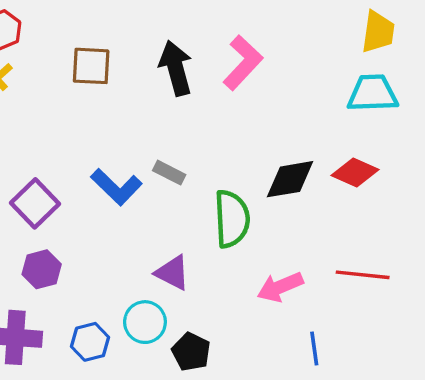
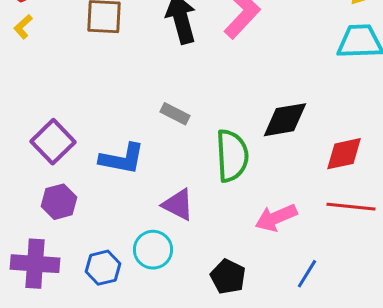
red diamond: (355, 173) -> (344, 154), moved, turned -36
blue L-shape: (116, 187) -> (122, 159), moved, turned -33
blue line: (314, 348) -> (307, 274), turned 40
black pentagon: (191, 352) -> (228, 277), moved

